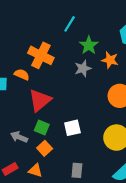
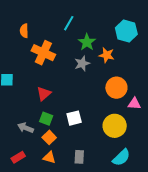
orange semicircle: (22, 75) -> (24, 31), moved, turned -112
red triangle: (40, 100) -> (44, 94), size x0.7
orange triangle: (35, 170) -> (49, 157), moved

